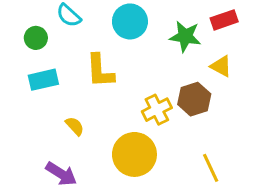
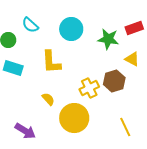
cyan rectangle: (43, 80) -> (13, 68), turned 30
yellow semicircle: (75, 126) -> (48, 99), moved

